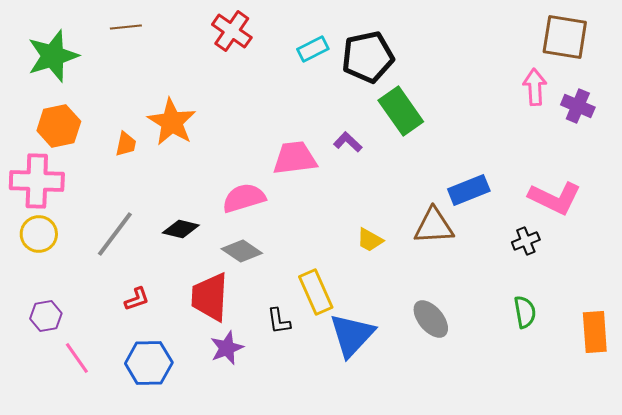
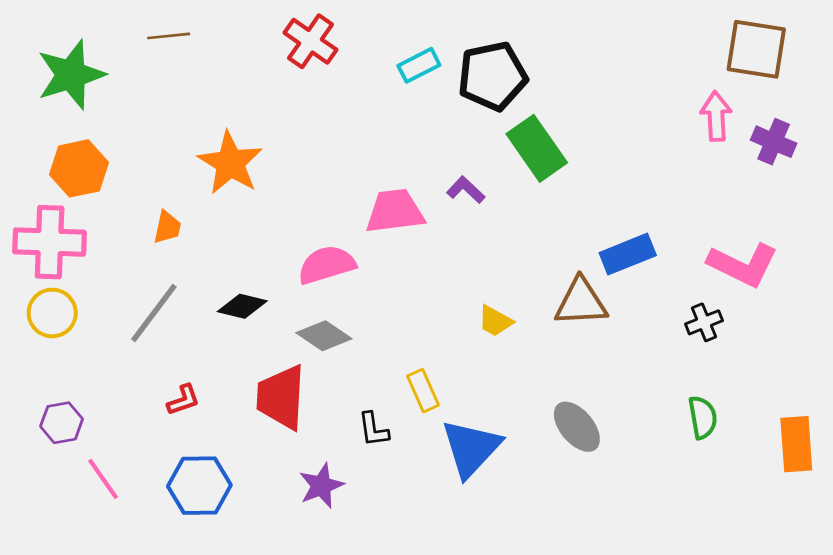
orange trapezoid: (126, 144) -> (167, 227), moved
yellow rectangle: (316, 292) -> (423, 391), size x0.7
purple star: (227, 348) -> (321, 486), moved

